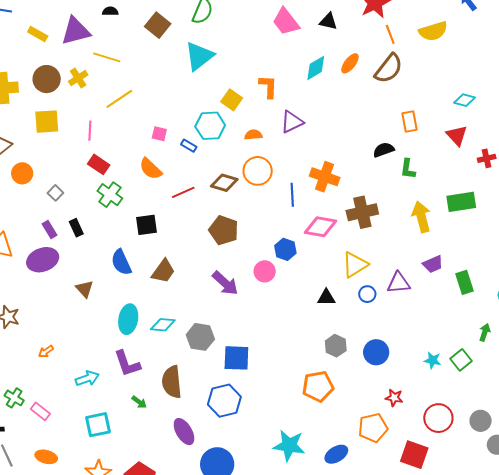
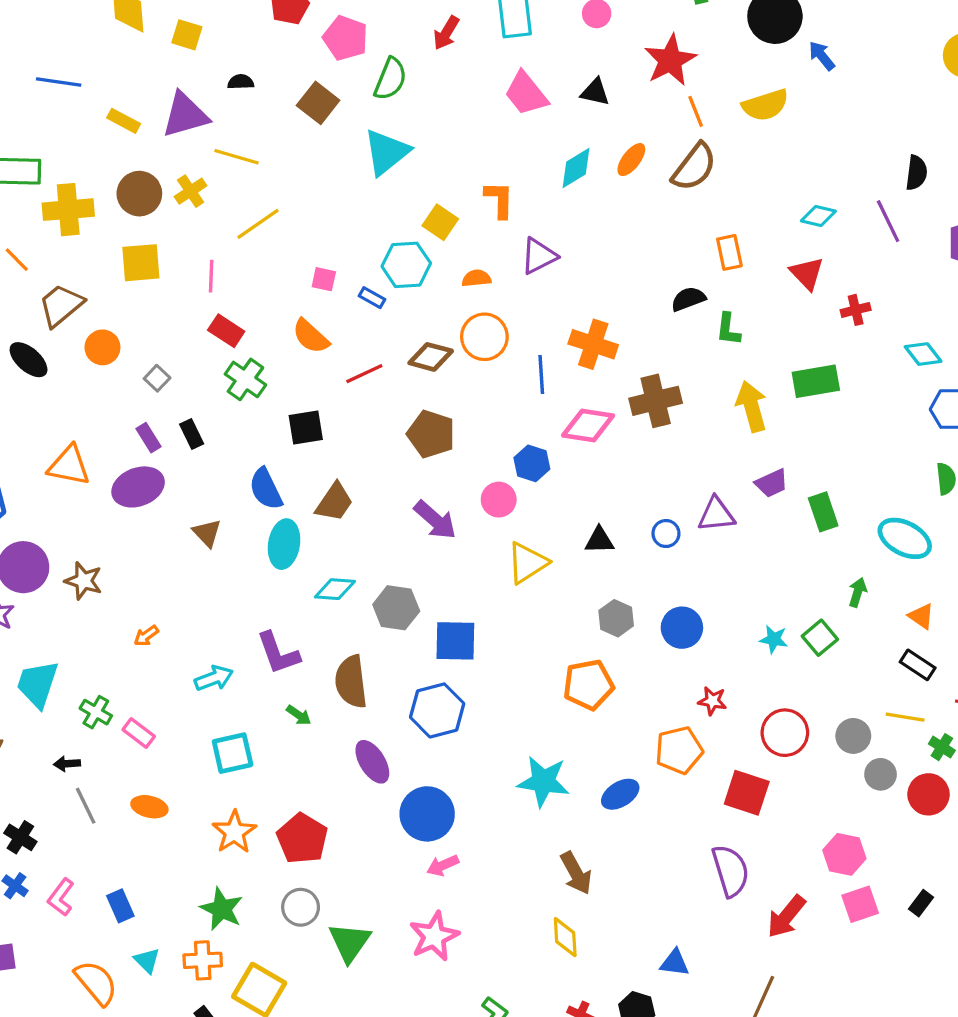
yellow triangle: (355, 265) -> (527, 563), moved
cyan ellipse: (128, 319) -> (284, 544), moved

